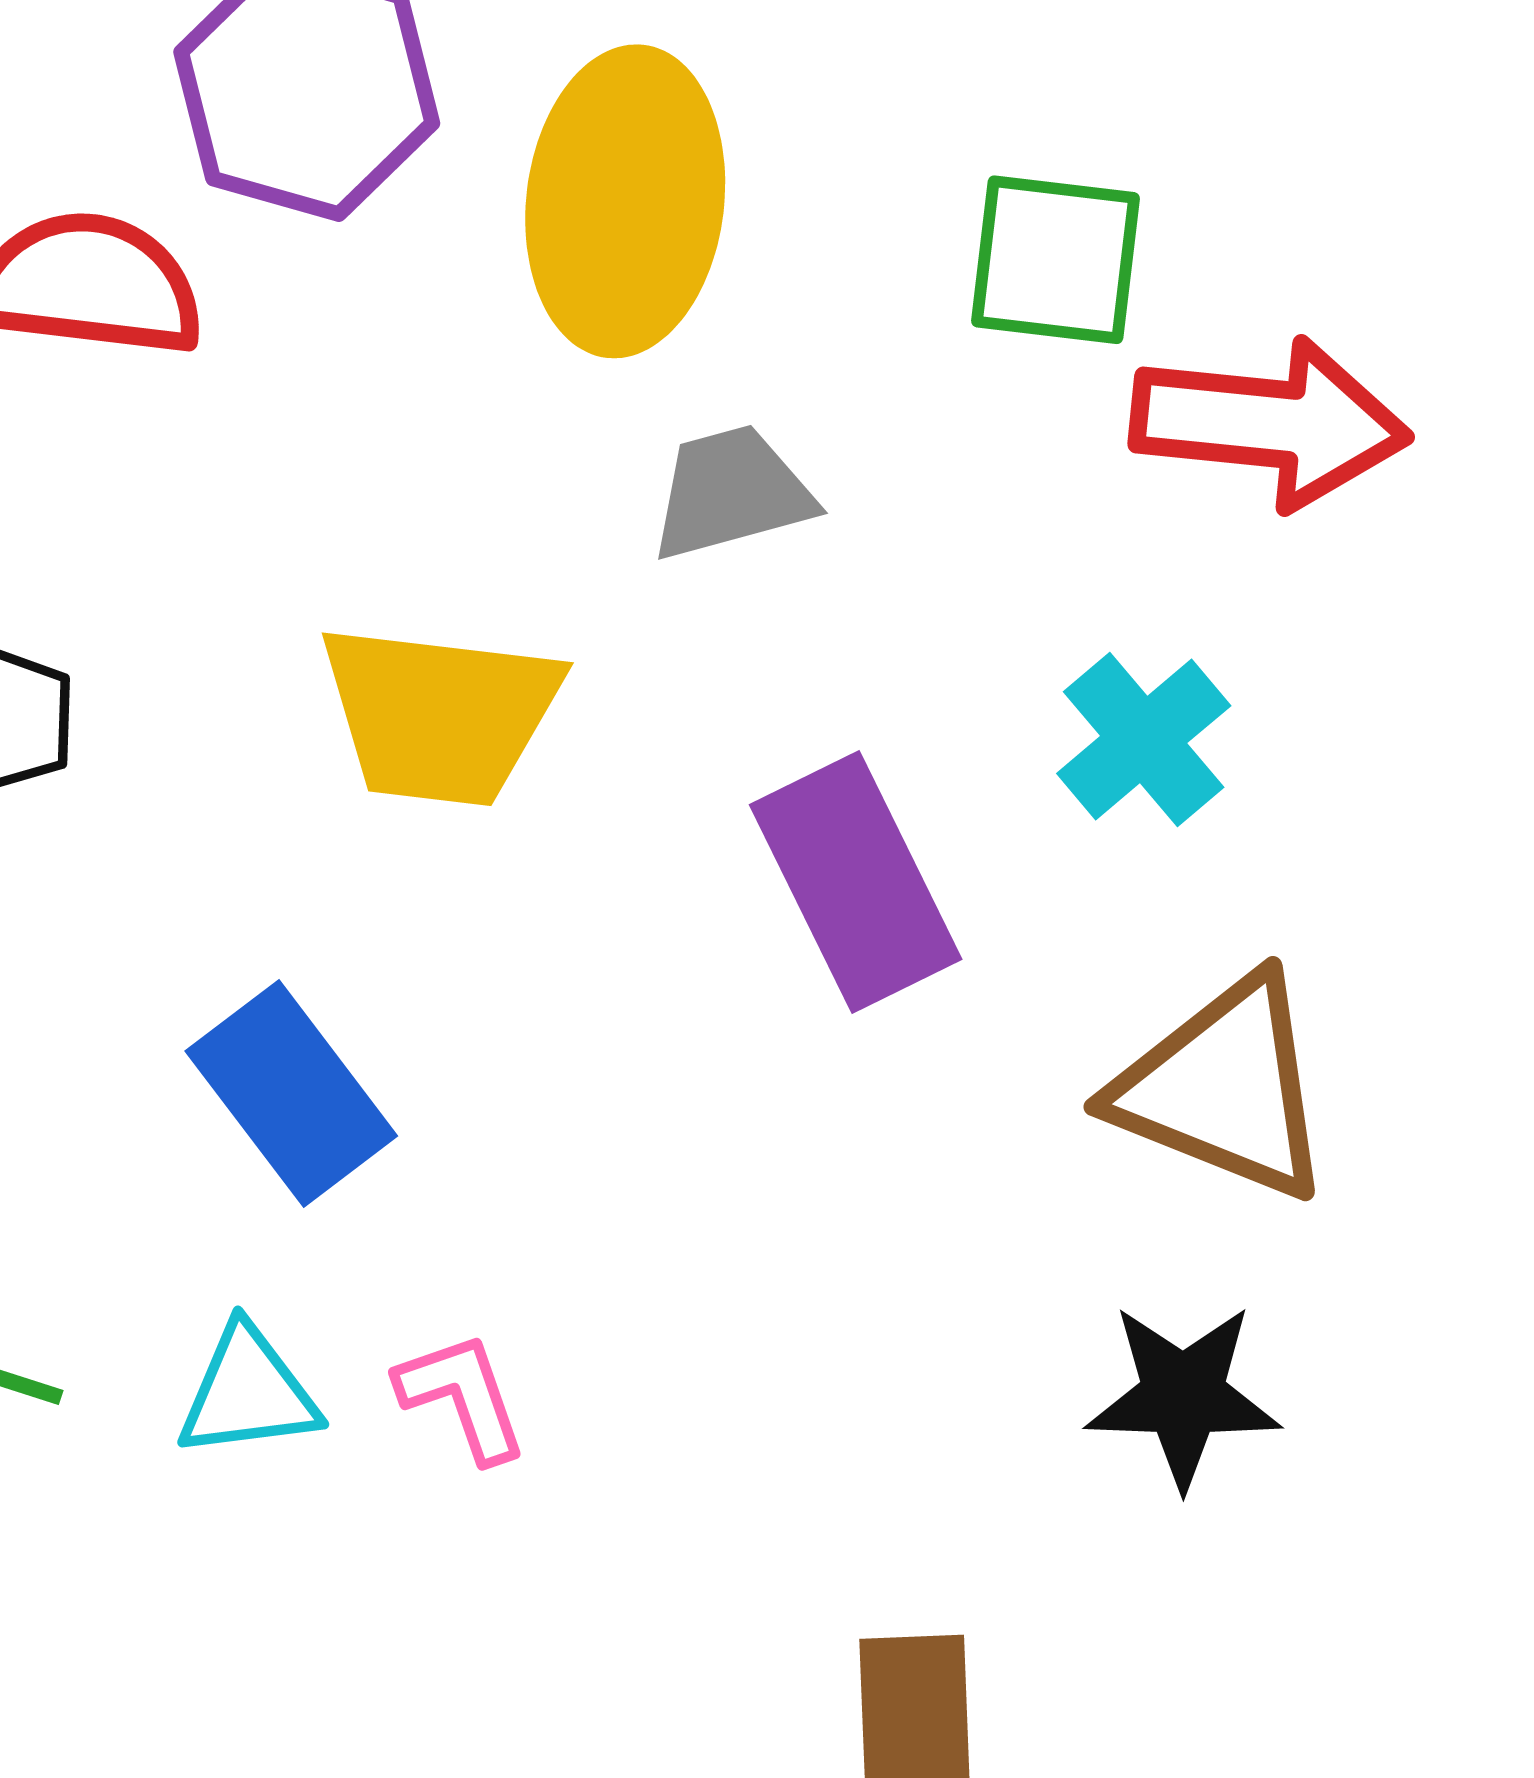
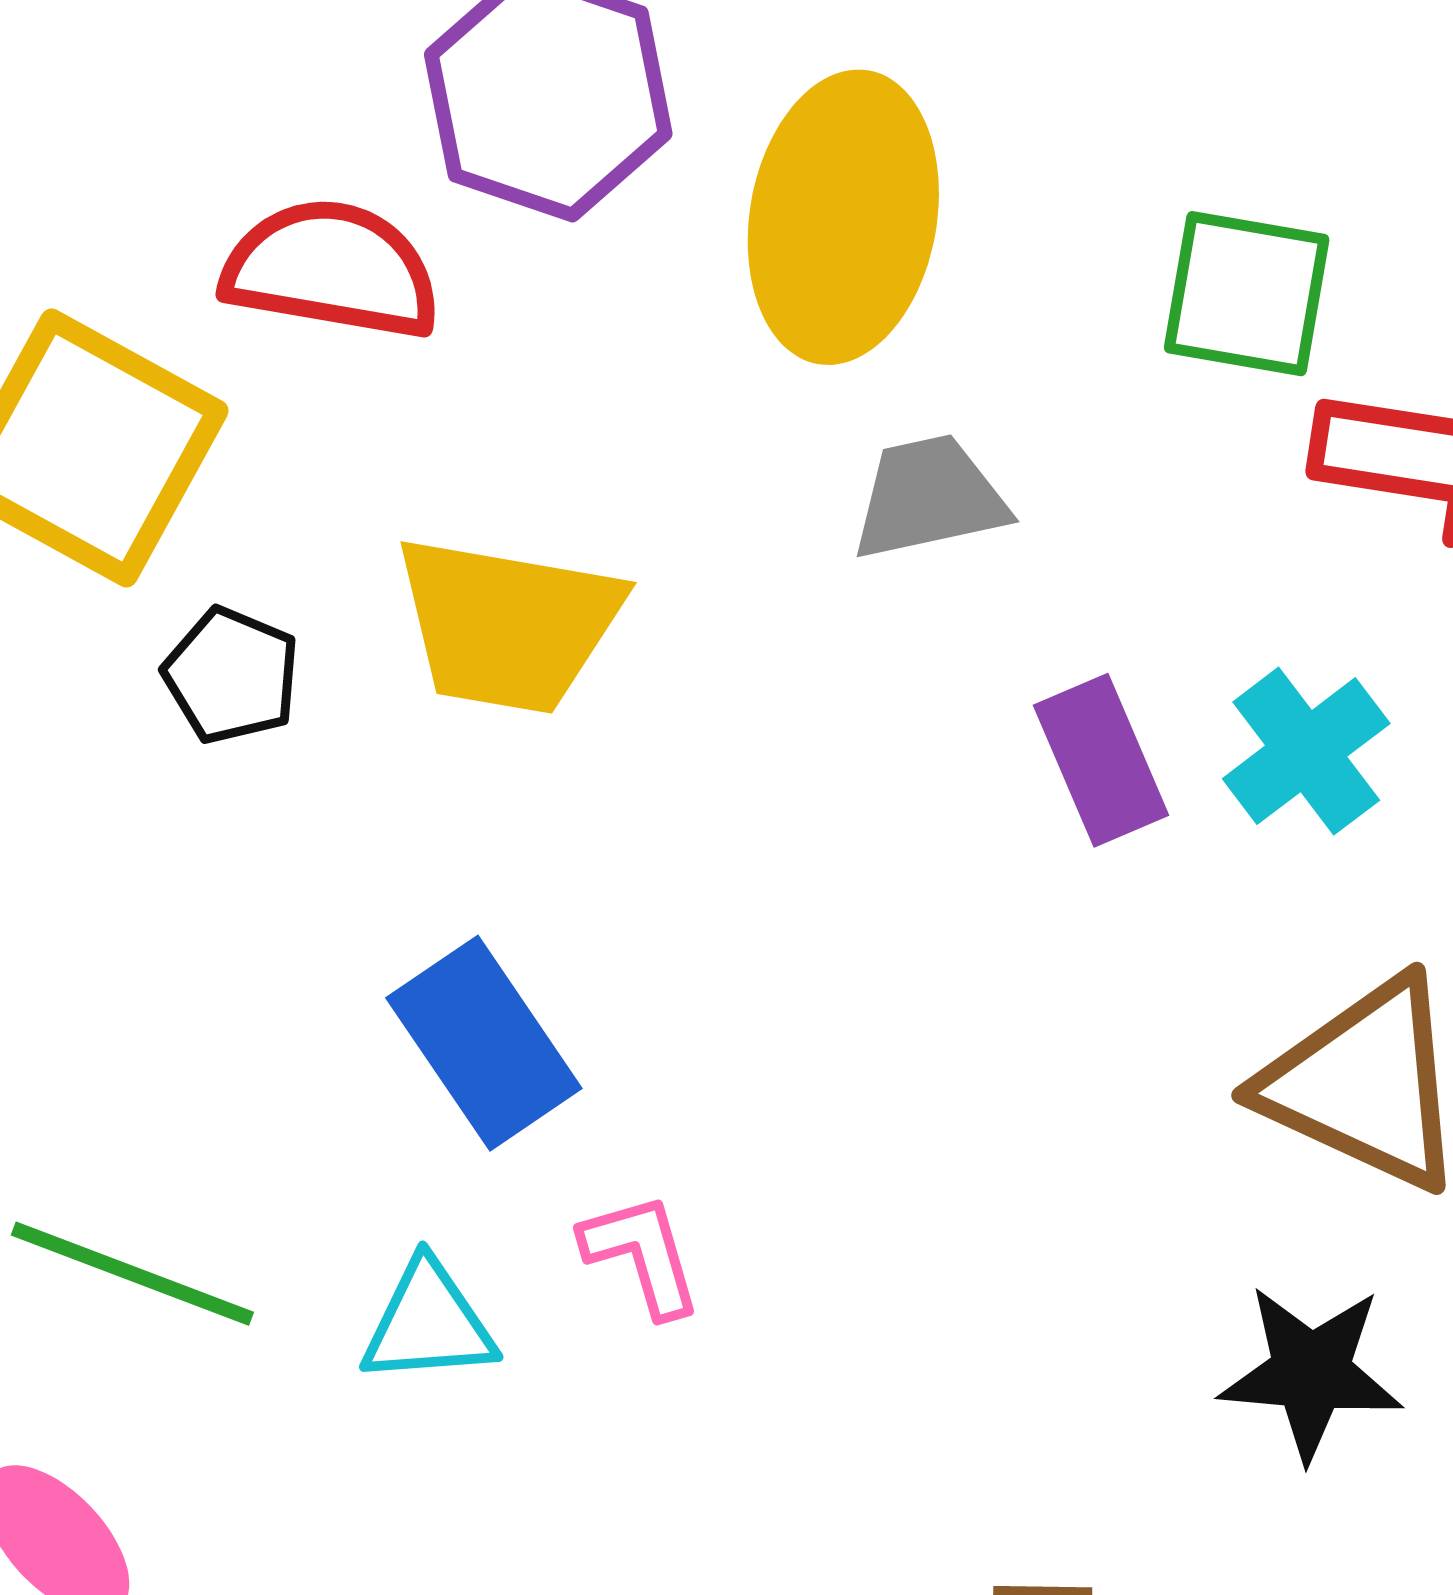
yellow trapezoid: (440, 714) -> (508, 625), moved
purple rectangle: (856, 882) -> (1101, 760), moved, size x0.7
pink L-shape: (462, 1397) -> (642, 1254), moved

